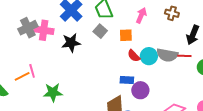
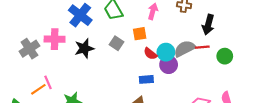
gray cross: (28, 28) -> (29, 49), moved
gray square: (100, 31) -> (117, 43), moved
gray semicircle: (167, 55) -> (185, 49), turned 150
purple circle: (140, 90) -> (169, 65), moved

